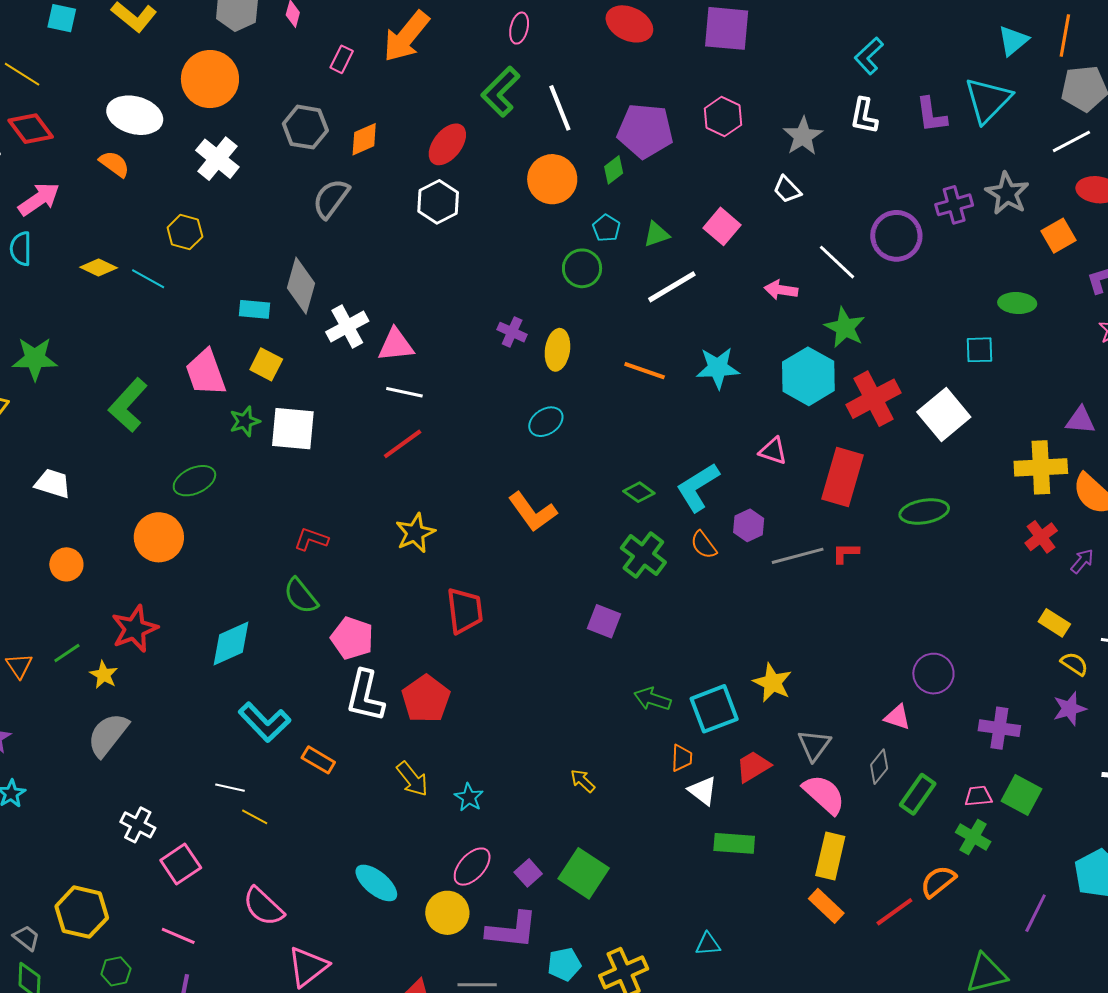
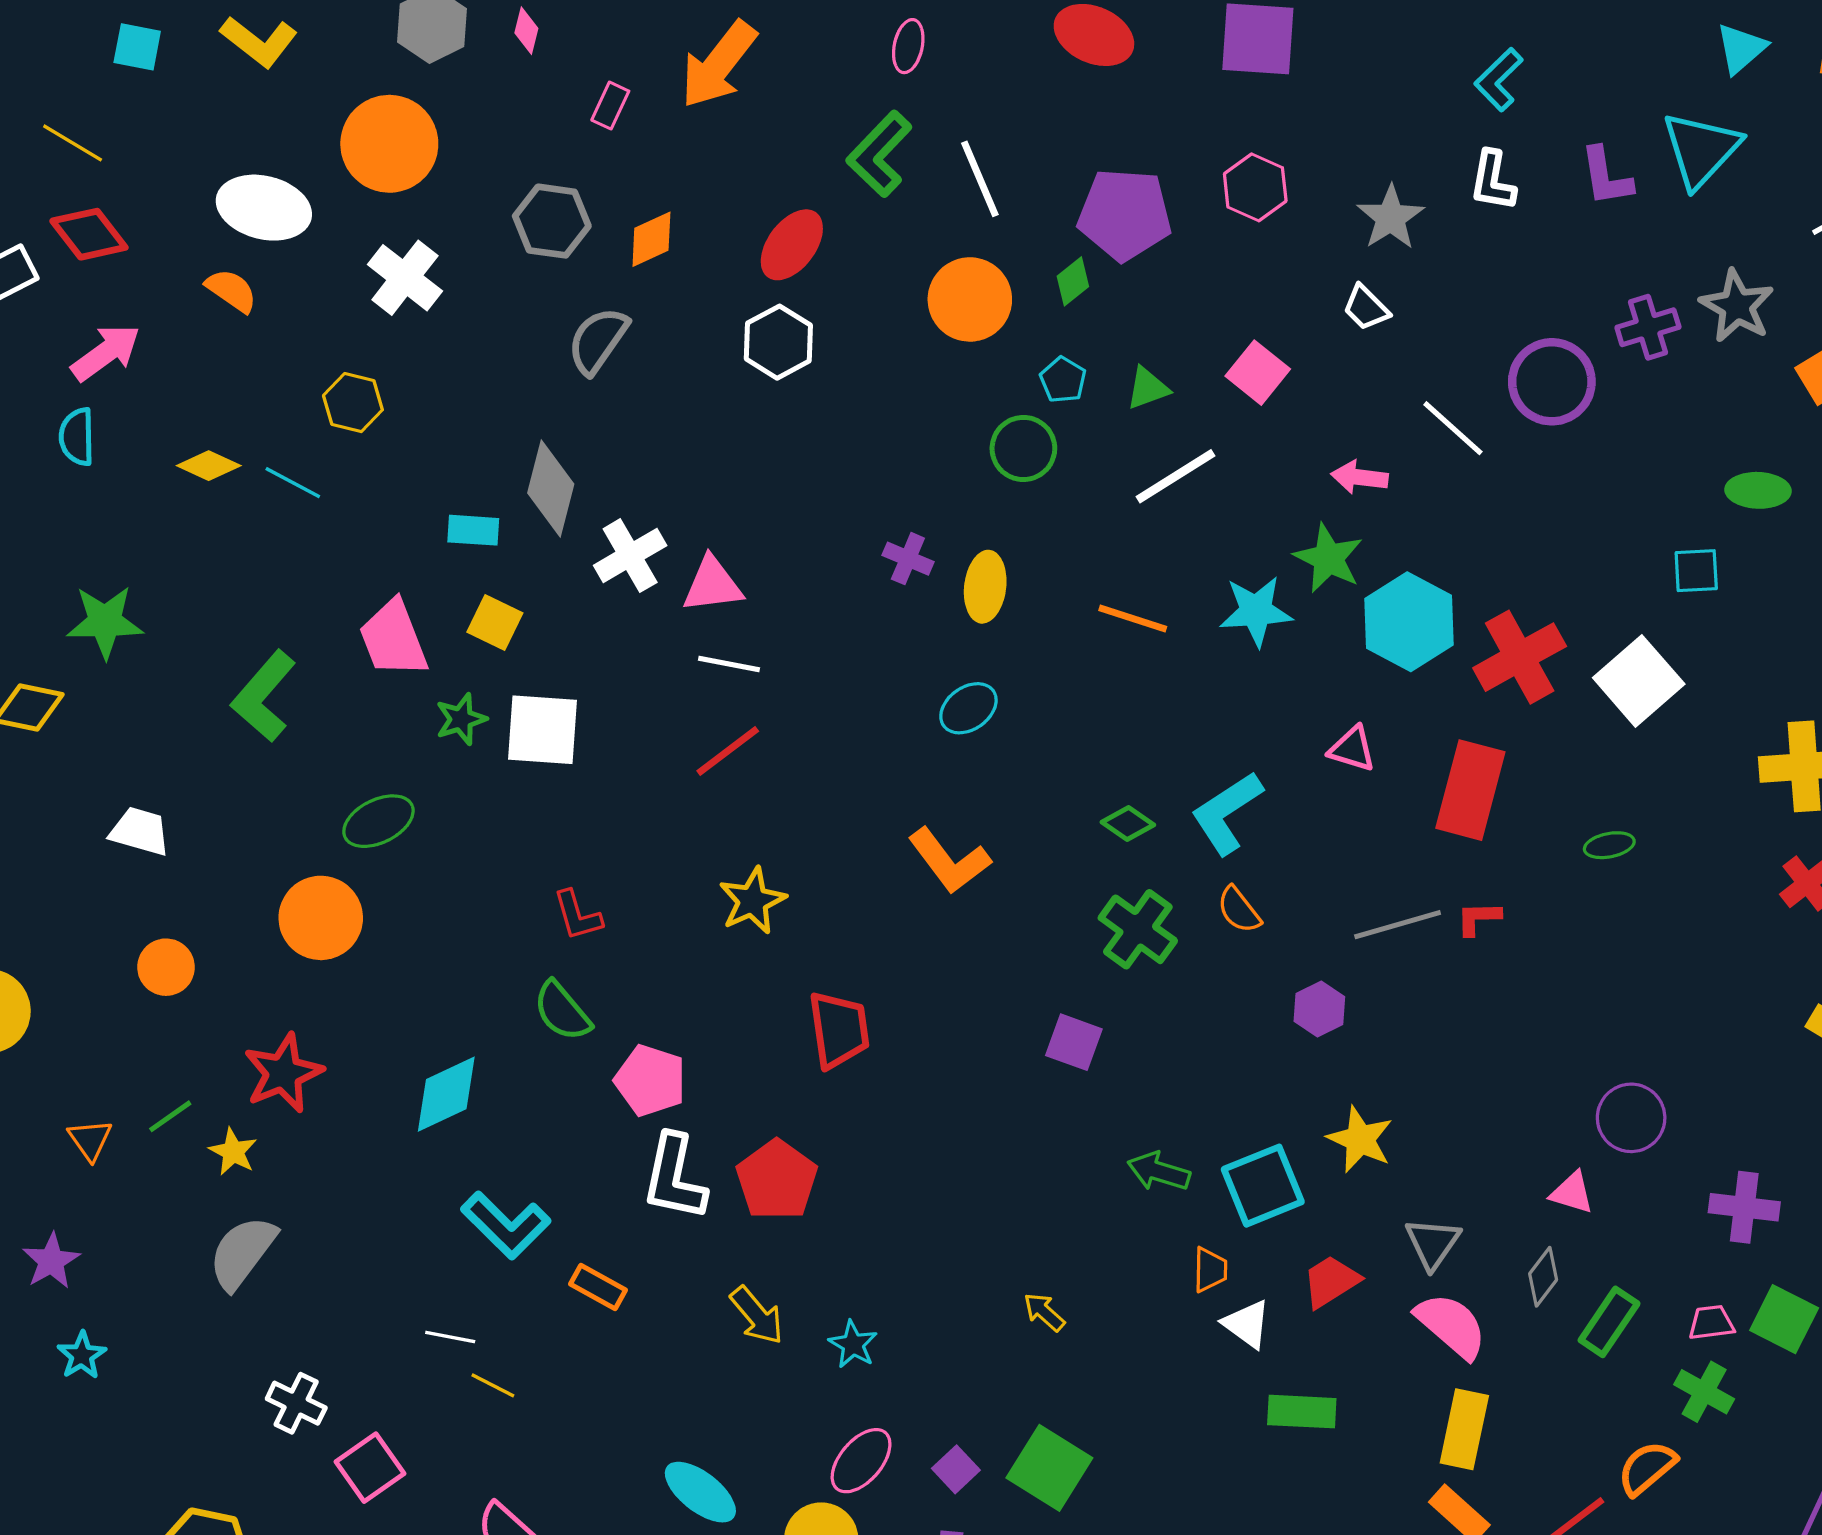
green star: (845, 328) -> (1328, 558), moved
green ellipse: (924, 511) -> (1609, 845), size x0.6
purple hexagon: (749, 525) -> (1319, 1009), moved
red L-shape: (311, 539) -> (577, 915), turned -124

